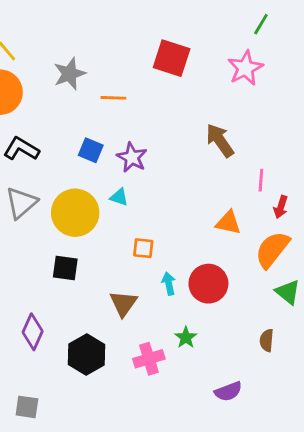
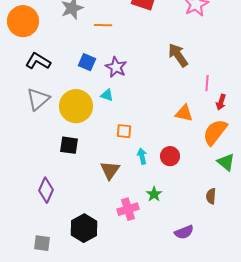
red circle: (208, 284) -> (170, 156), size x0.7
black hexagon: (87, 354) -> (84, 228), moved

